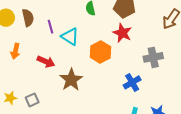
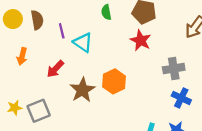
orange hexagon: (100, 52) -> (114, 81), moved
red arrow: (46, 62) -> (55, 69), turned 108
blue cross: (132, 82) -> (181, 98), moved, turned -36
gray square: (32, 100) -> (39, 111), size x1.5

